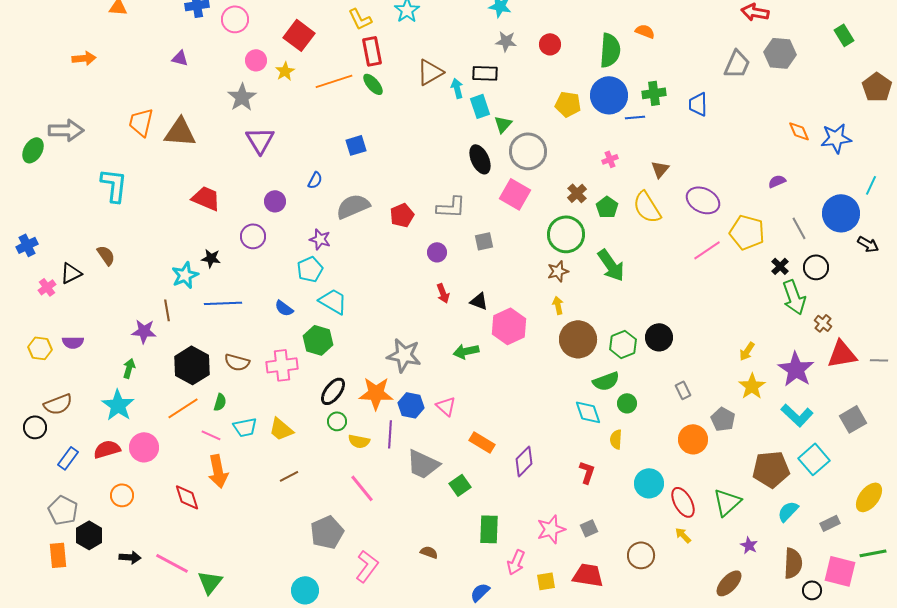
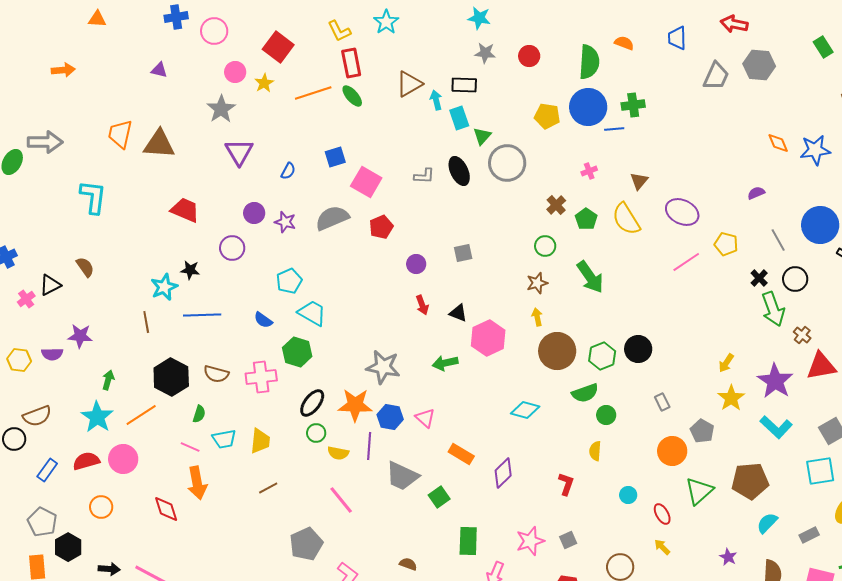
blue trapezoid: (698, 104) -> (677, 38), moved
blue semicircle: (315, 180) -> (288, 171), moved
pink square: (515, 194) -> (366, 182), moved
gray L-shape: (451, 207) -> (424, 176), moved, size x0.7
yellow pentagon: (747, 232) -> (726, 244), size x0.7
green circle: (566, 234) -> (545, 246), size x0.6
purple star: (320, 239) -> (285, 222), moved
purple star: (144, 331) -> (80, 336), moved
orange line: (183, 408) -> (141, 415), moved
cyan diamond: (588, 412) -> (525, 410), moved, turned -56
yellow trapezoid: (281, 429) -> (260, 441), turned -124
cyan square: (814, 459) -> (820, 471), moved, turned 32
cyan circle: (649, 483) -> (628, 495), size x0.6
red ellipse: (683, 502) -> (662, 514), size x0.7
green triangle: (727, 502) -> (699, 491), moved

